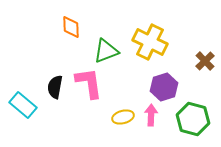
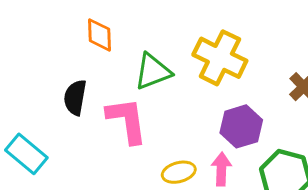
black semicircle: (55, 87) -> (75, 97), moved

